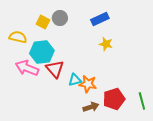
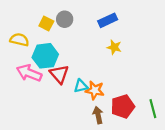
brown arrow: (91, 107) -> (98, 115), turned -84

